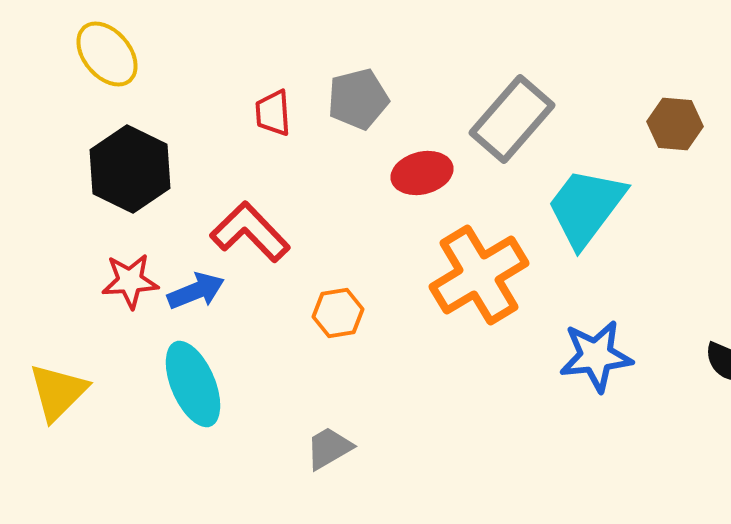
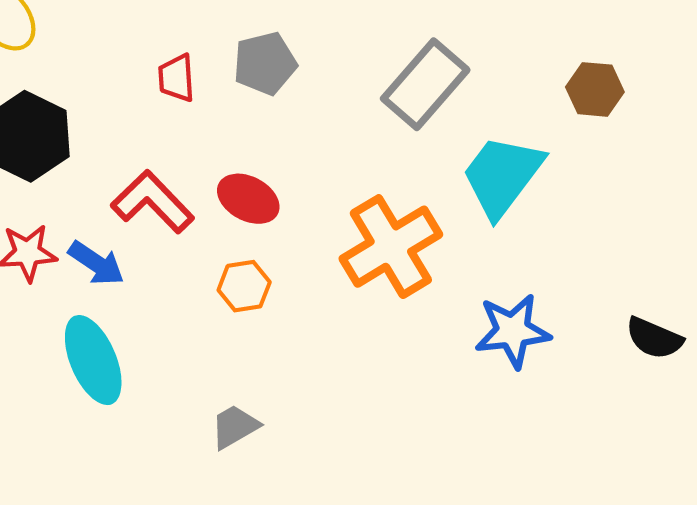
red ellipse: (422, 173) -> (248, 199), moved, turned 42
blue arrow: (196, 291) -> (96, 263), turned 56

